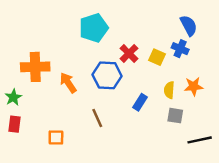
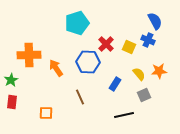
yellow semicircle: (169, 90) -> (139, 74), turned 136
gray square: (175, 116) -> (144, 95), turned -32
black line: (200, 140) -> (124, 115), moved

